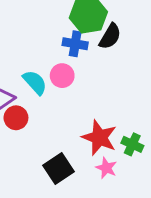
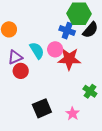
red star: (99, 138) -> (69, 59), moved, turned -30
green cross: (132, 144) -> (90, 91), moved

